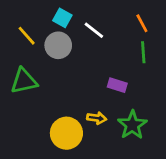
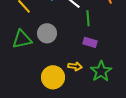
gray circle: (58, 45) -> (47, 33), moved
green line: (143, 52) -> (88, 18), moved

